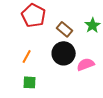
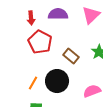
black circle: (64, 53) -> (57, 81), moved

